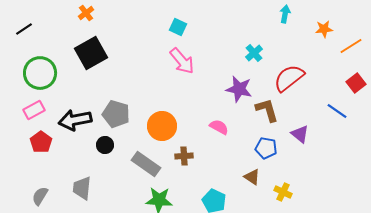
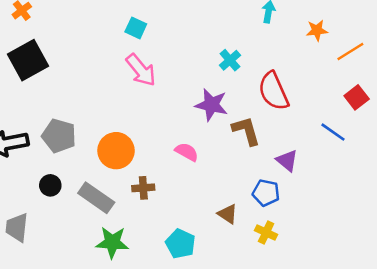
red semicircle: (289, 78) -> (273, 91), turned -76
black circle: (105, 145) -> (50, 185), moved
blue pentagon: (266, 148) -> (266, 193), moved

